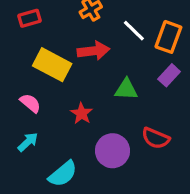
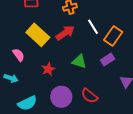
red arrow: (93, 51) -> (65, 33), turned -42
cyan arrow: (28, 142) -> (11, 78), turned 48

